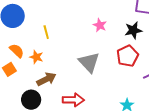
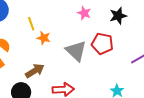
red pentagon: (128, 56) -> (102, 44), moved, turned -30
orange star: (36, 57) -> (44, 38), moved

